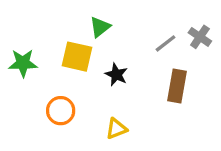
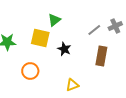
gray cross: (200, 37) -> (115, 26), turned 32
yellow triangle: (116, 129) -> (72, 85), moved

